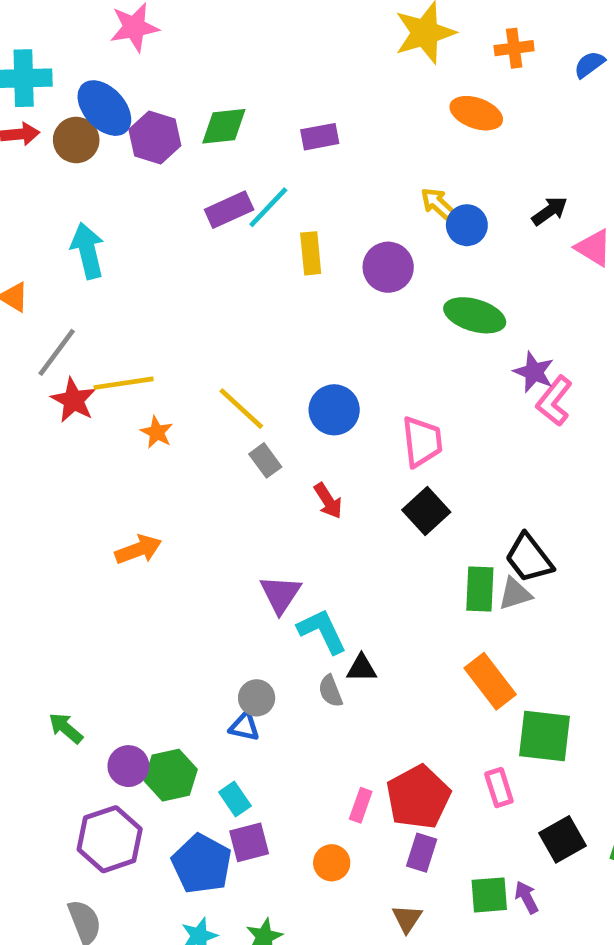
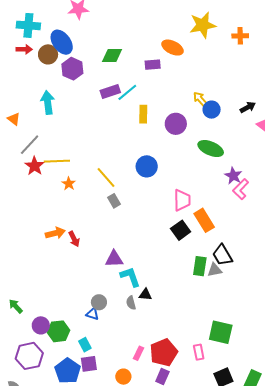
orange ellipse: (476, 113) -> (173, 48), moved
purple hexagon: (155, 137) -> (72, 69), moved
blue circle: (334, 410) -> (147, 166), moved
red arrow: (328, 501) -> (74, 239), moved
purple triangle: (280, 594) -> (114, 259), turned 48
orange rectangle: (490, 681) -> (204, 220), moved

